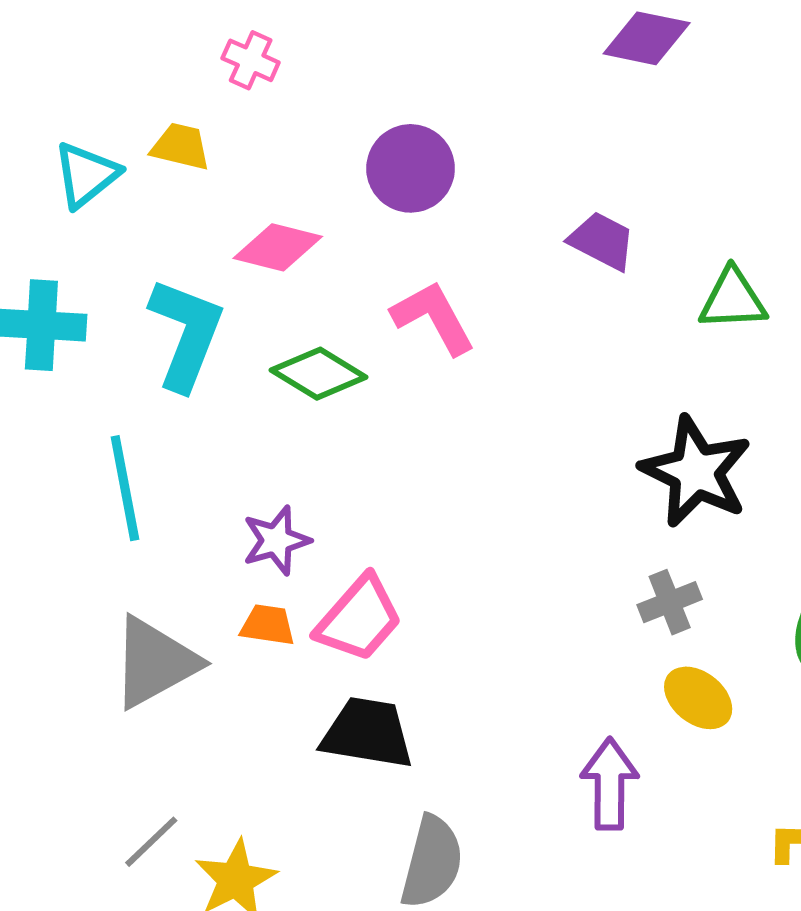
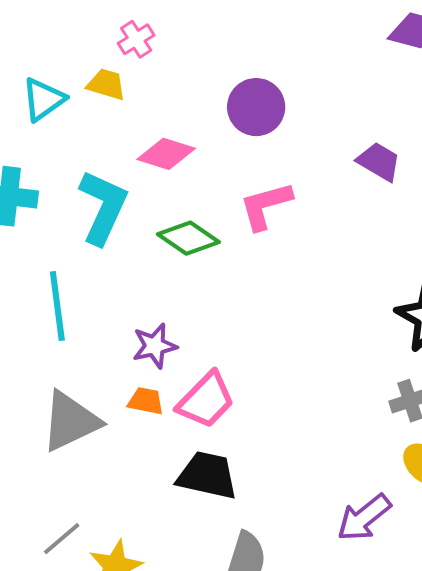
pink cross: (251, 60) -> (136, 39), moved, turned 30
pink L-shape: (433, 318) -> (266, 206), turned -80
purple arrow: (610, 784) -> (364, 518), turned -132

